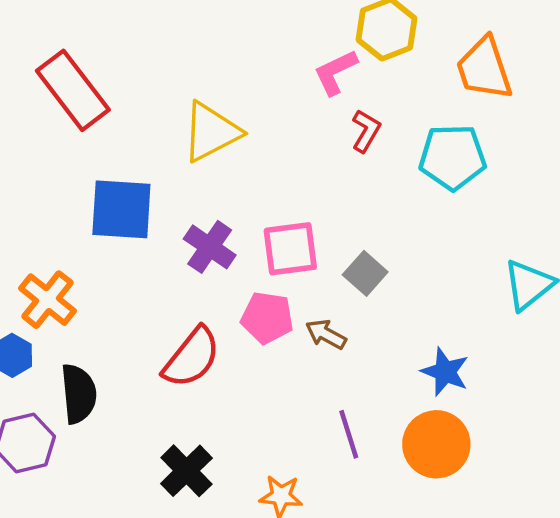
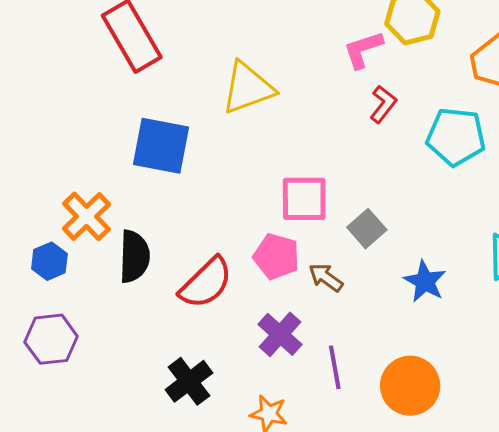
purple cross: (210, 247) -> (280, 334), moved
blue star: (445, 372) -> (425, 281), moved
black semicircle: (79, 394) -> (134, 256), moved

